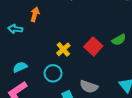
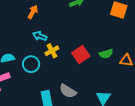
cyan arrow: (15, 29) -> (40, 36), moved
cyan circle: (53, 73) -> (31, 64), moved

